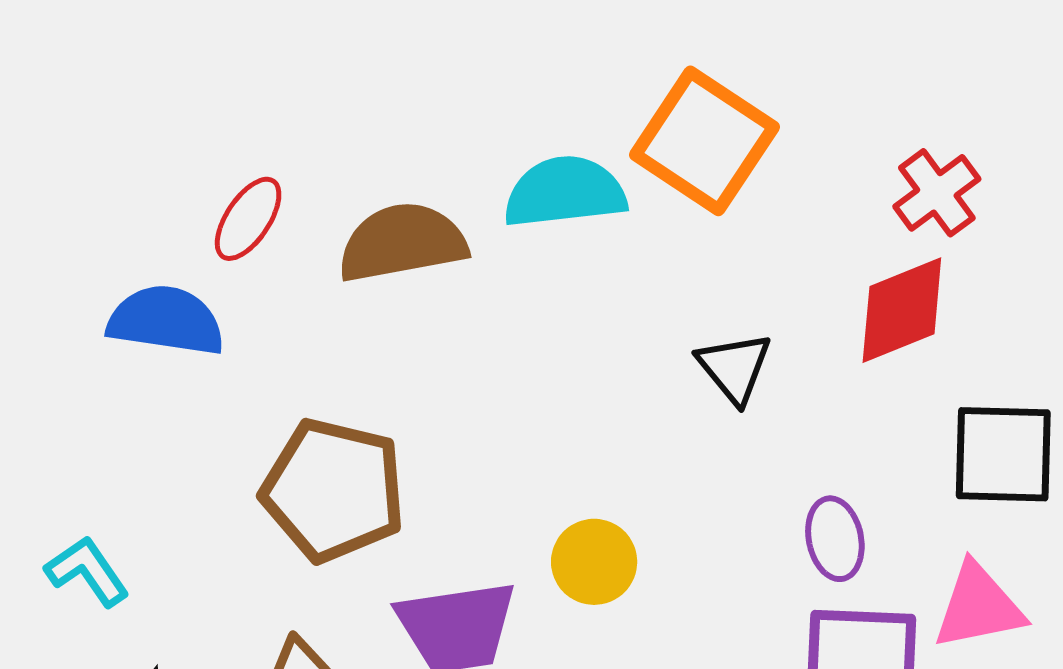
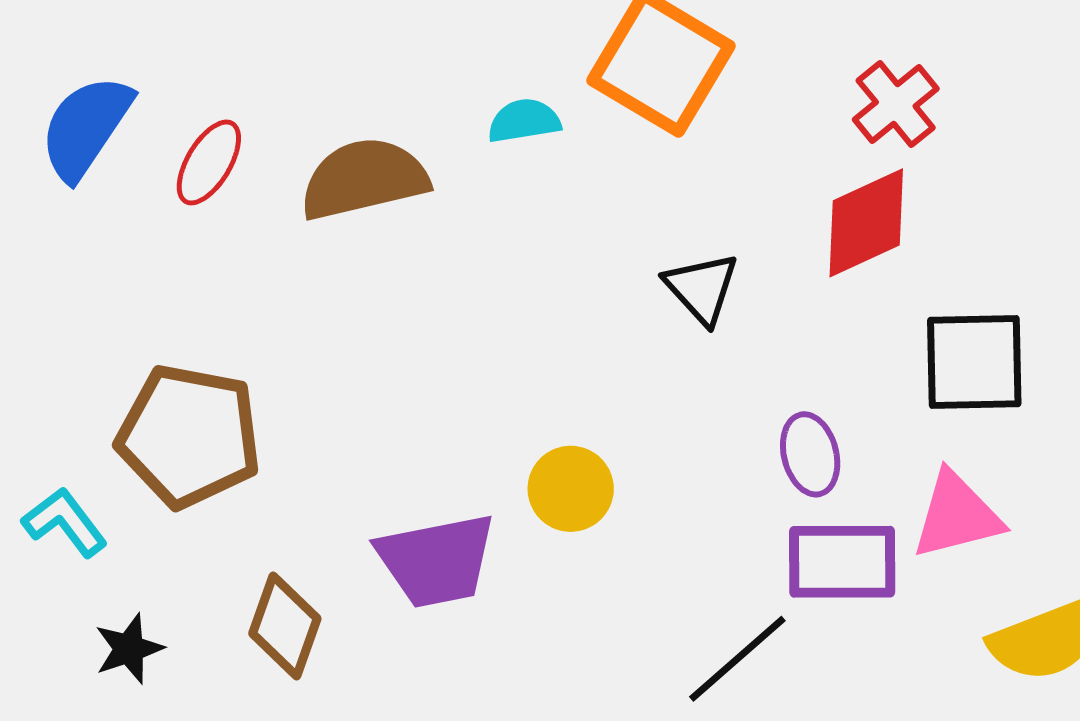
cyan semicircle: (565, 192) -> (524, 121), size x0.6
blue semicircle: (166, 321) -> (86, 127), moved, turned -62
brown pentagon: (333, 490) -> (189, 436), moved

